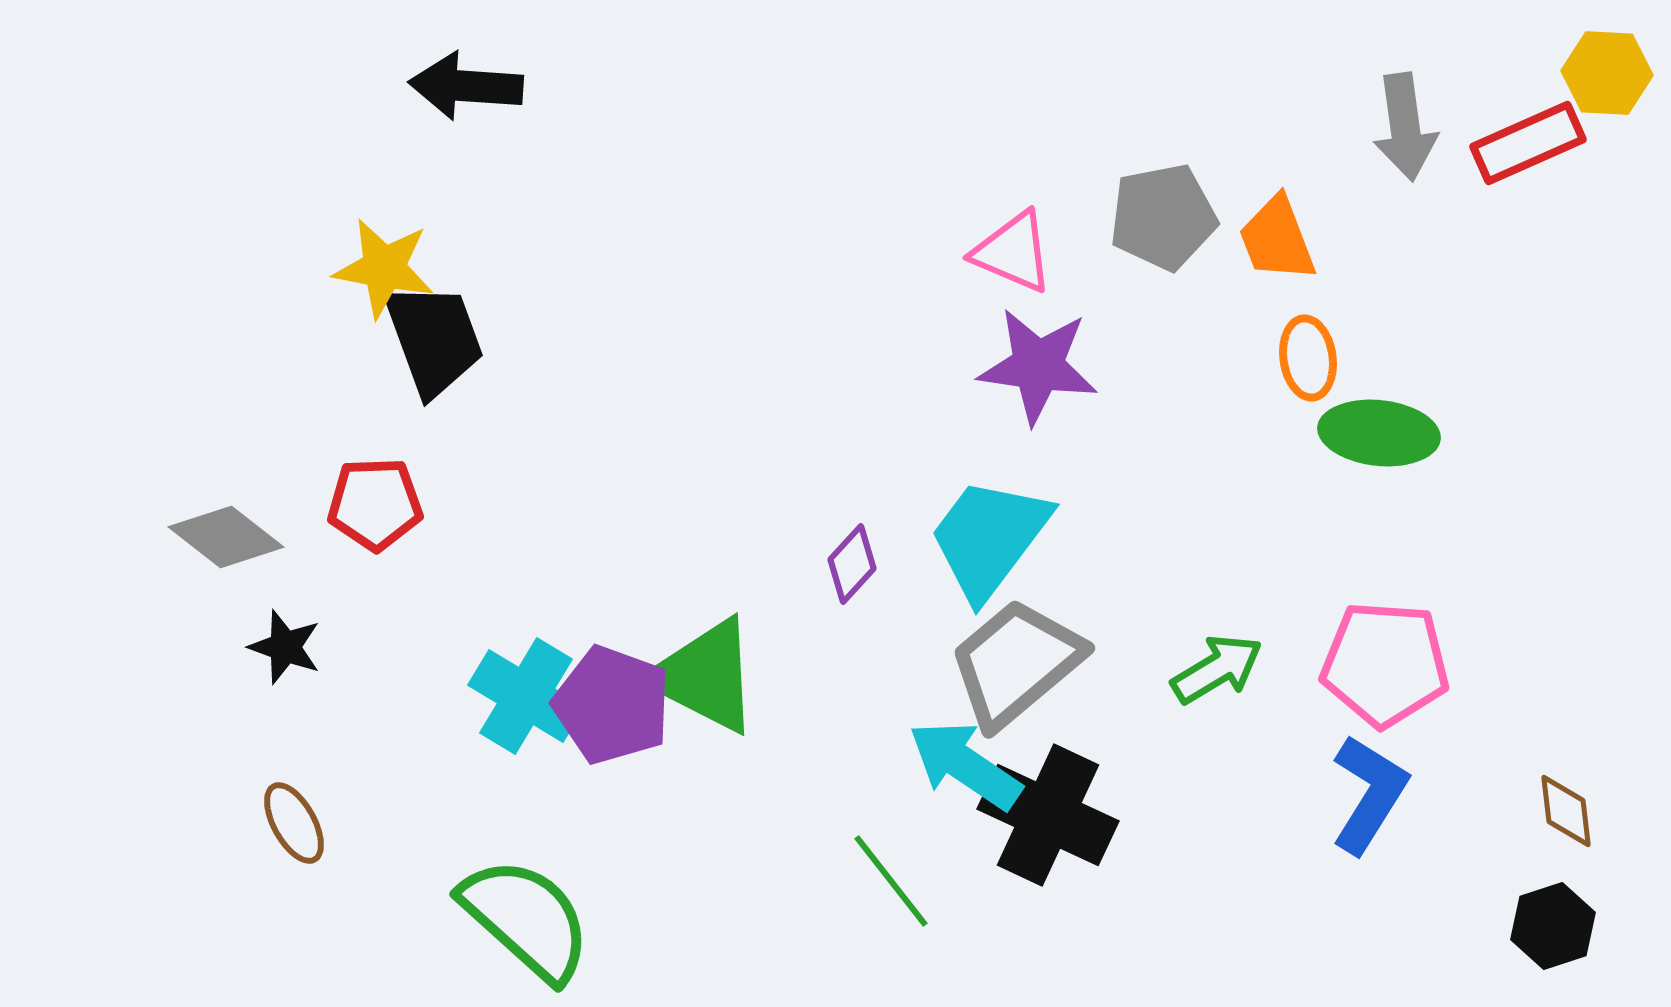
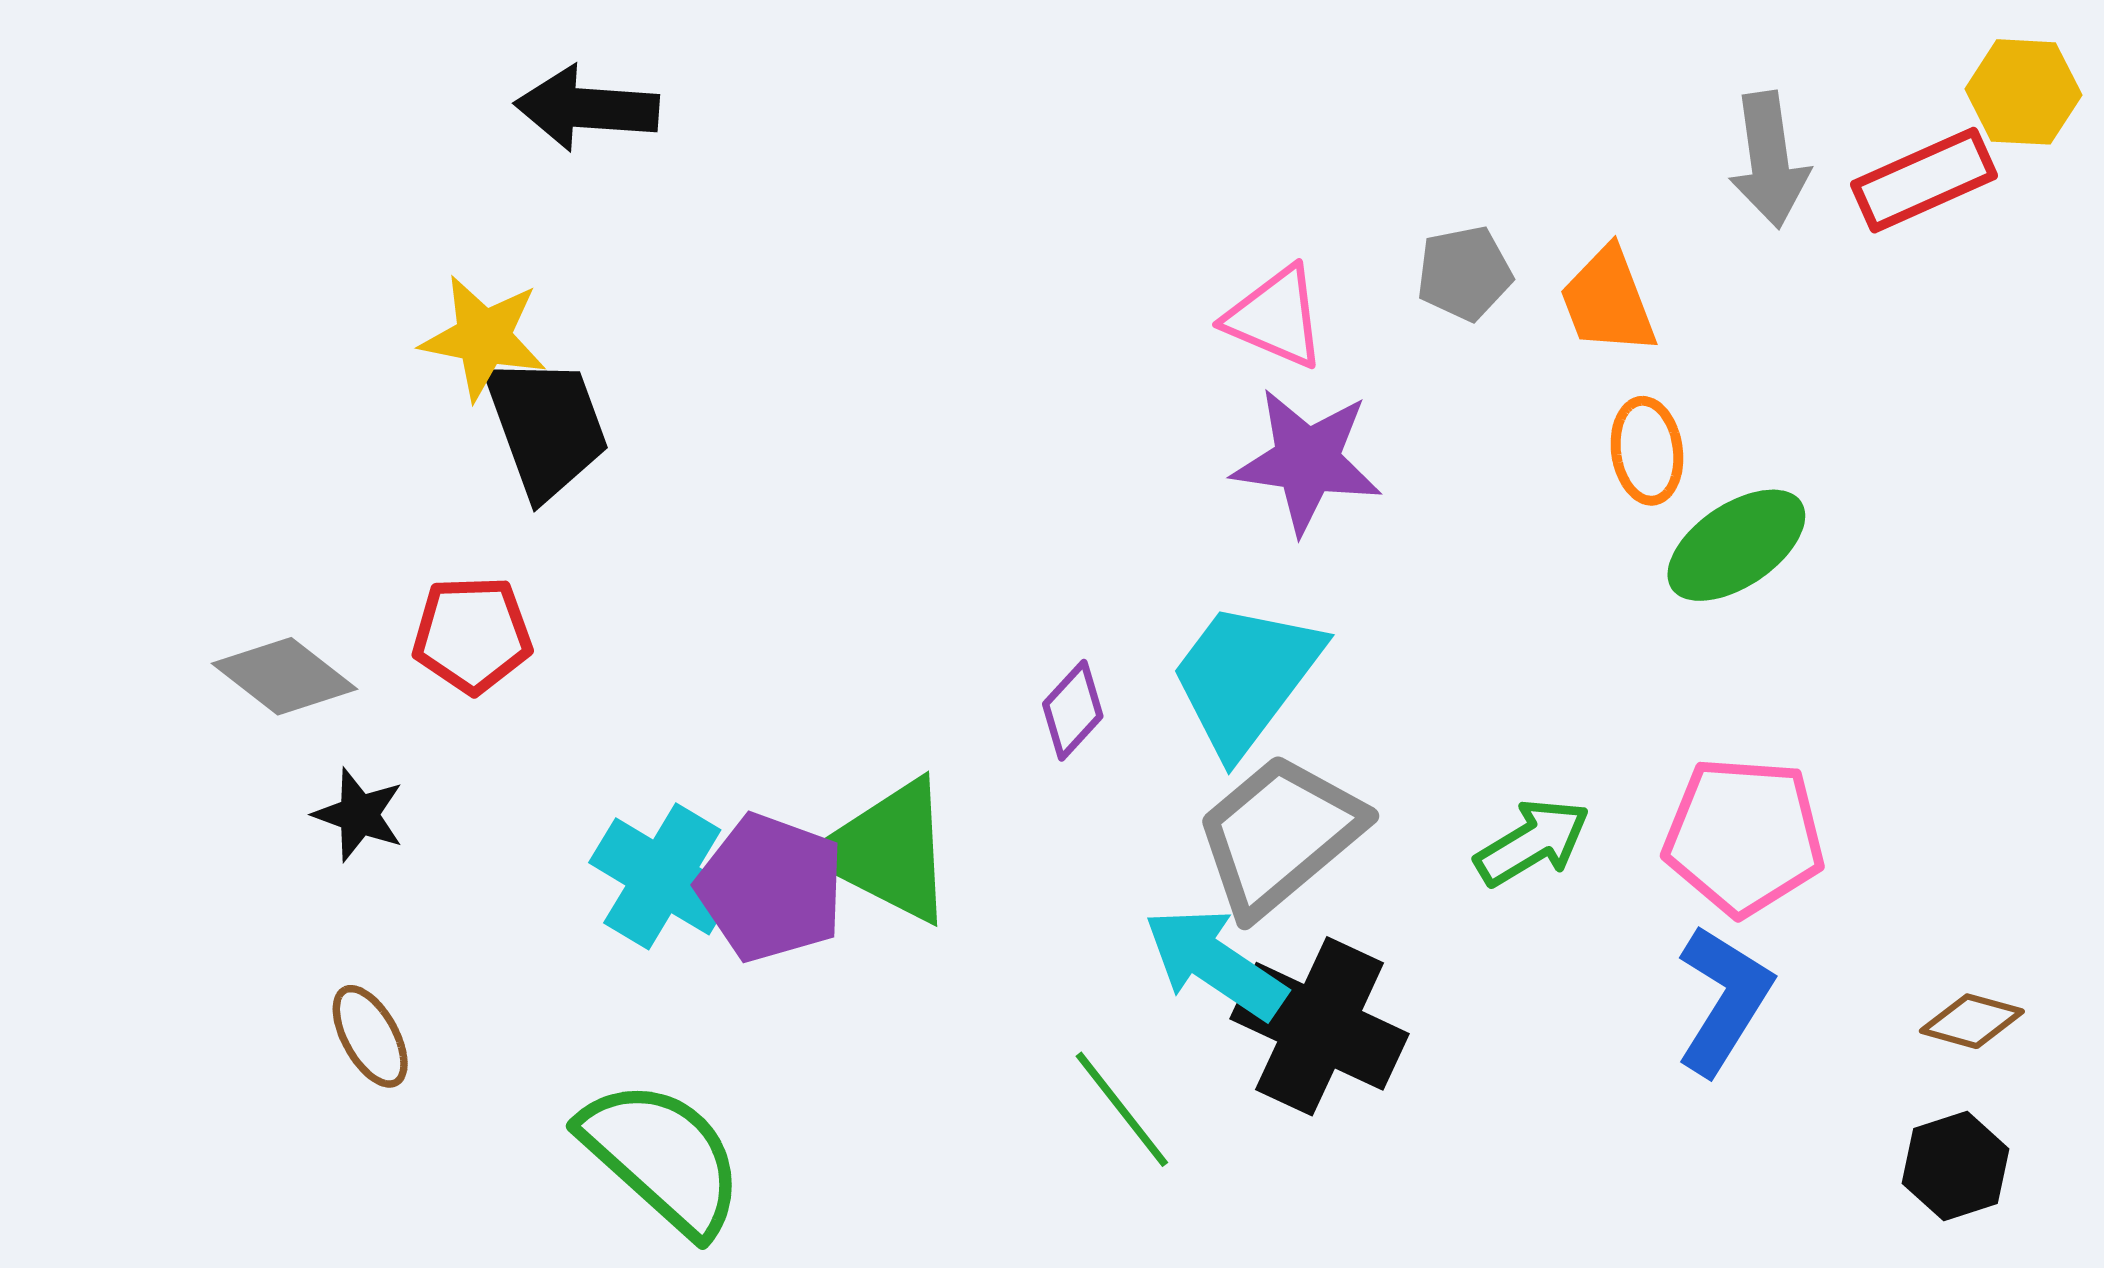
gray pentagon: (1163, 217) -> (1464, 273), size x0.7
green ellipse: (1379, 433) -> (1736, 545), turned -40
brown diamond: (1566, 811) -> (1972, 1021), turned -68

